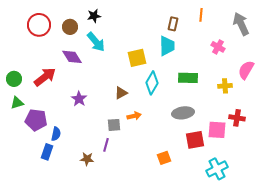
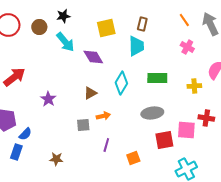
orange line: (201, 15) -> (184, 20), moved, turned -40
purple diamond: (72, 57) -> (93, 57), moved
yellow square: (137, 58) -> (106, 28), moved
blue semicircle: (56, 134) -> (25, 134), turned 32
purple line: (106, 145) -> (106, 145), moved

